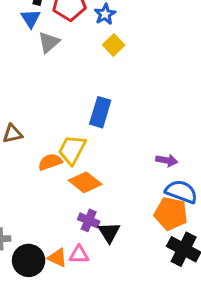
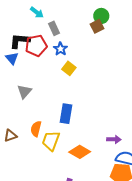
gray triangle: (49, 42) -> (24, 92), moved
orange semicircle: (50, 162) -> (36, 129), moved, turned -49
orange diamond: (85, 182) -> (80, 152), moved

